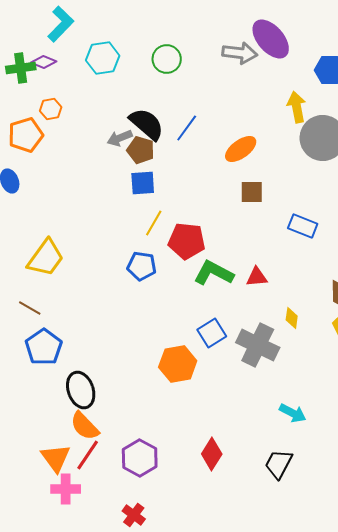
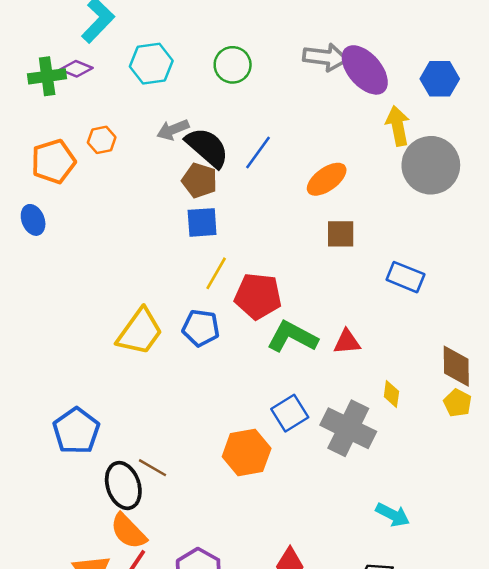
purple ellipse: (271, 39) -> (365, 70), moved
orange hexagon: (51, 109) -> (102, 140), moved
gray arrow: (120, 138) -> (173, 130), moved
yellow trapezoid: (46, 258) -> (140, 332), moved
brown line: (30, 308) -> (153, 468), moved

